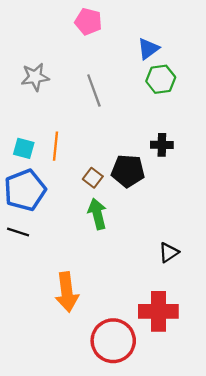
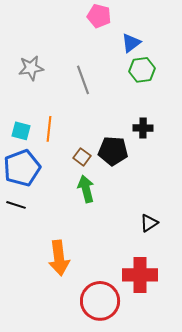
pink pentagon: (88, 22) -> (99, 16), moved

